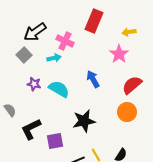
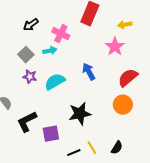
black arrow: (35, 32) -> (31, 25), size x0.7
gray square: (24, 55) -> (26, 55), moved
cyan semicircle: (59, 89) -> (55, 82), turned -60

